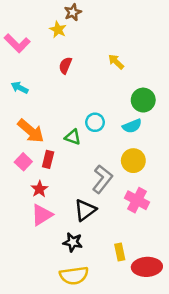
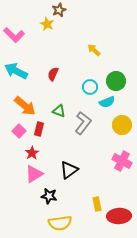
red semicircle: (65, 65) -> (53, 74), moved
cyan arrow: (20, 88) -> (16, 71), size x1.6
cyan circle: (95, 122) -> (90, 87), moved
yellow circle: (133, 161) -> (122, 125), moved
gray L-shape: (102, 179) -> (83, 123), moved
pink cross: (137, 200) -> (122, 161), moved
black star: (73, 242) -> (49, 196), moved

